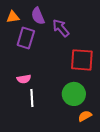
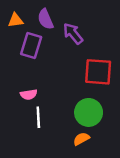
orange semicircle: (85, 116) -> (81, 139), moved

